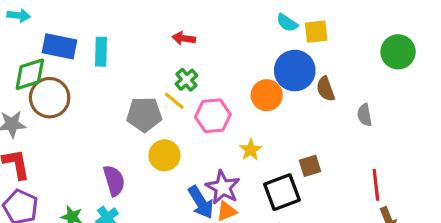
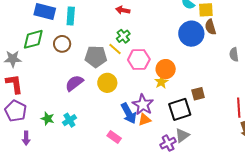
green diamond: (30, 74) -> (33, 39), moved
brown semicircle: (326, 89) -> (210, 27), moved
orange circle: (267, 95) -> (166, 69), moved
brown circle: (50, 98) -> (62, 44), moved, size x0.7
gray semicircle: (365, 115) -> (234, 54), moved
purple semicircle: (114, 181) -> (74, 83), moved, turned -114

